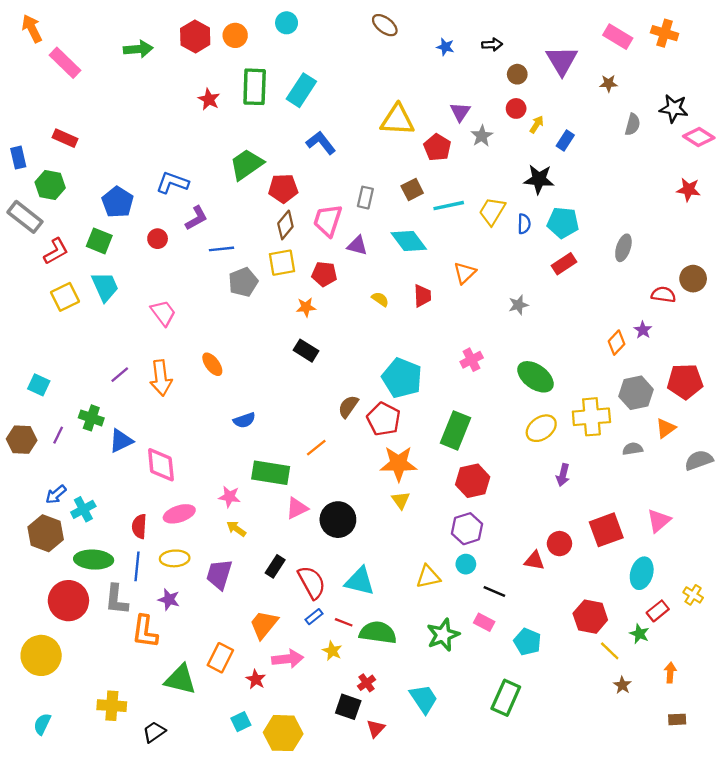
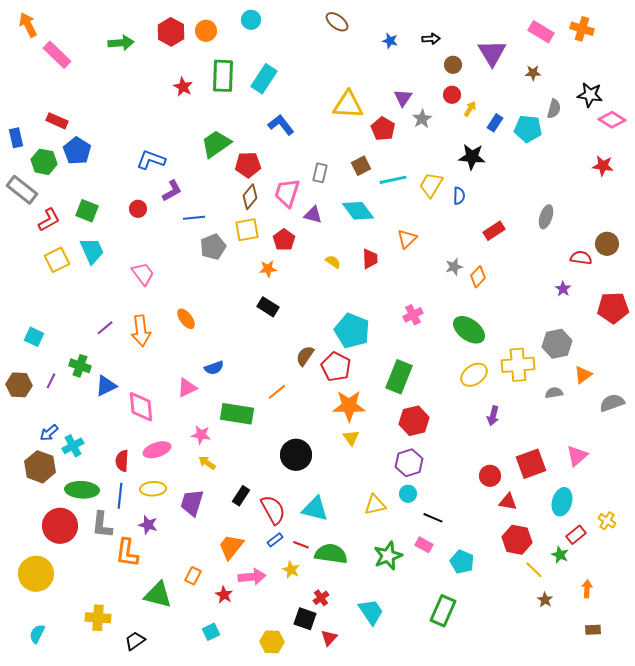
blue pentagon: (118, 202) -> (77, 151), moved
cyan pentagon: (563, 223) -> (528, 129), moved
red pentagon: (324, 274) -> (284, 240), turned 30
orange diamond: (617, 343) -> (478, 277), moved
red pentagon: (685, 381) -> (613, 308), moved
pink triangle: (297, 508) -> (187, 388), moved
red triangle: (534, 561) -> (508, 502), moved
orange rectangle: (220, 658) -> (193, 576), size x0.7
yellow hexagon: (283, 733) -> (272, 642), moved, size x0.7

